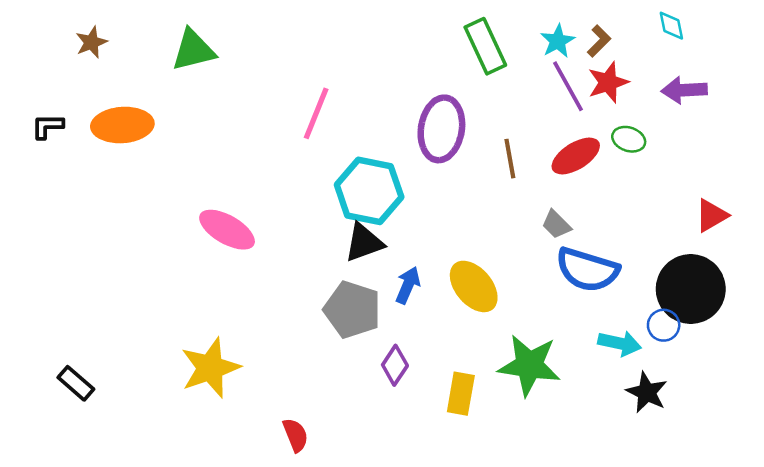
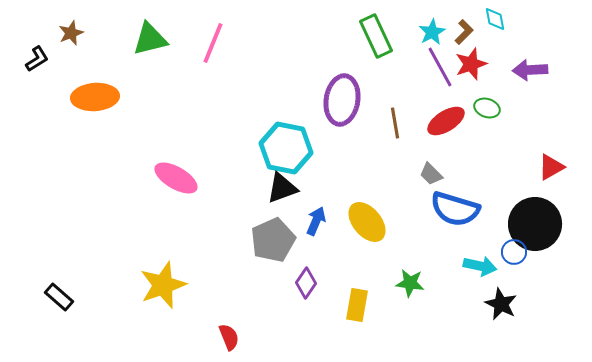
cyan diamond: (671, 26) -> (495, 19), moved
pink line: (316, 113) -> (213, 43), moved
black L-shape: (47, 126) -> (37, 59), moved, turned 148
gray pentagon: (352, 310) -> (273, 240), turned 30
green star: (529, 365) -> (410, 283), size x0.6

